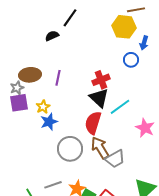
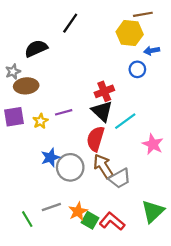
black semicircle: (52, 36) -> (36, 48), moved, size x1.5
blue arrow: (144, 43) -> (152, 51), turned 64
purple line: (58, 78) -> (64, 112), moved, turned 63
gray star: (17, 88) -> (13, 72), moved
blue star: (49, 122) -> (50, 157), moved

